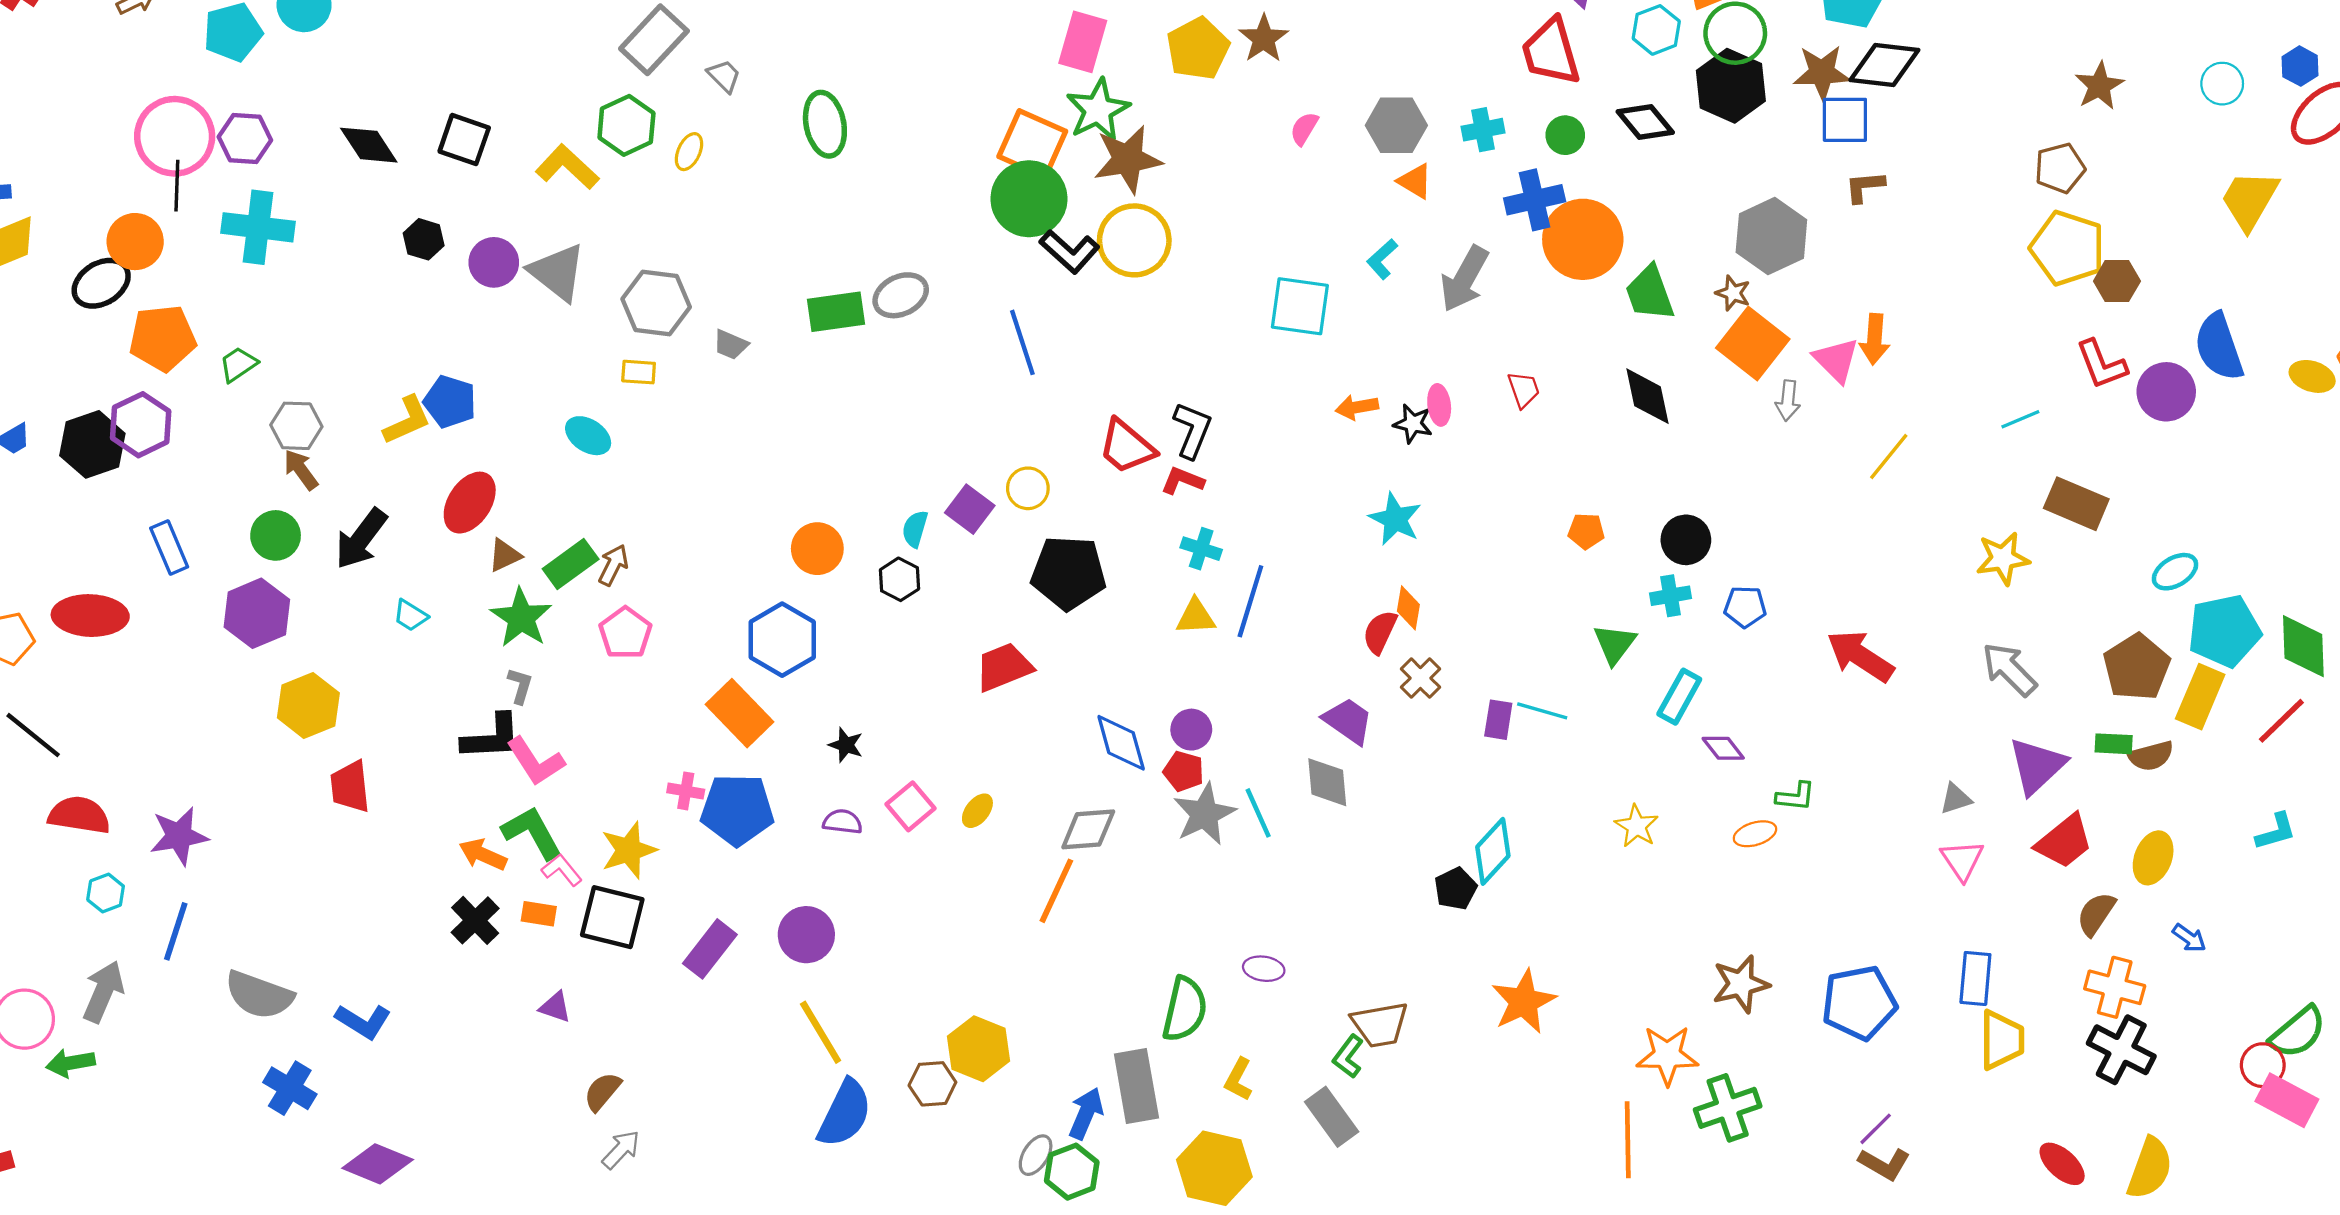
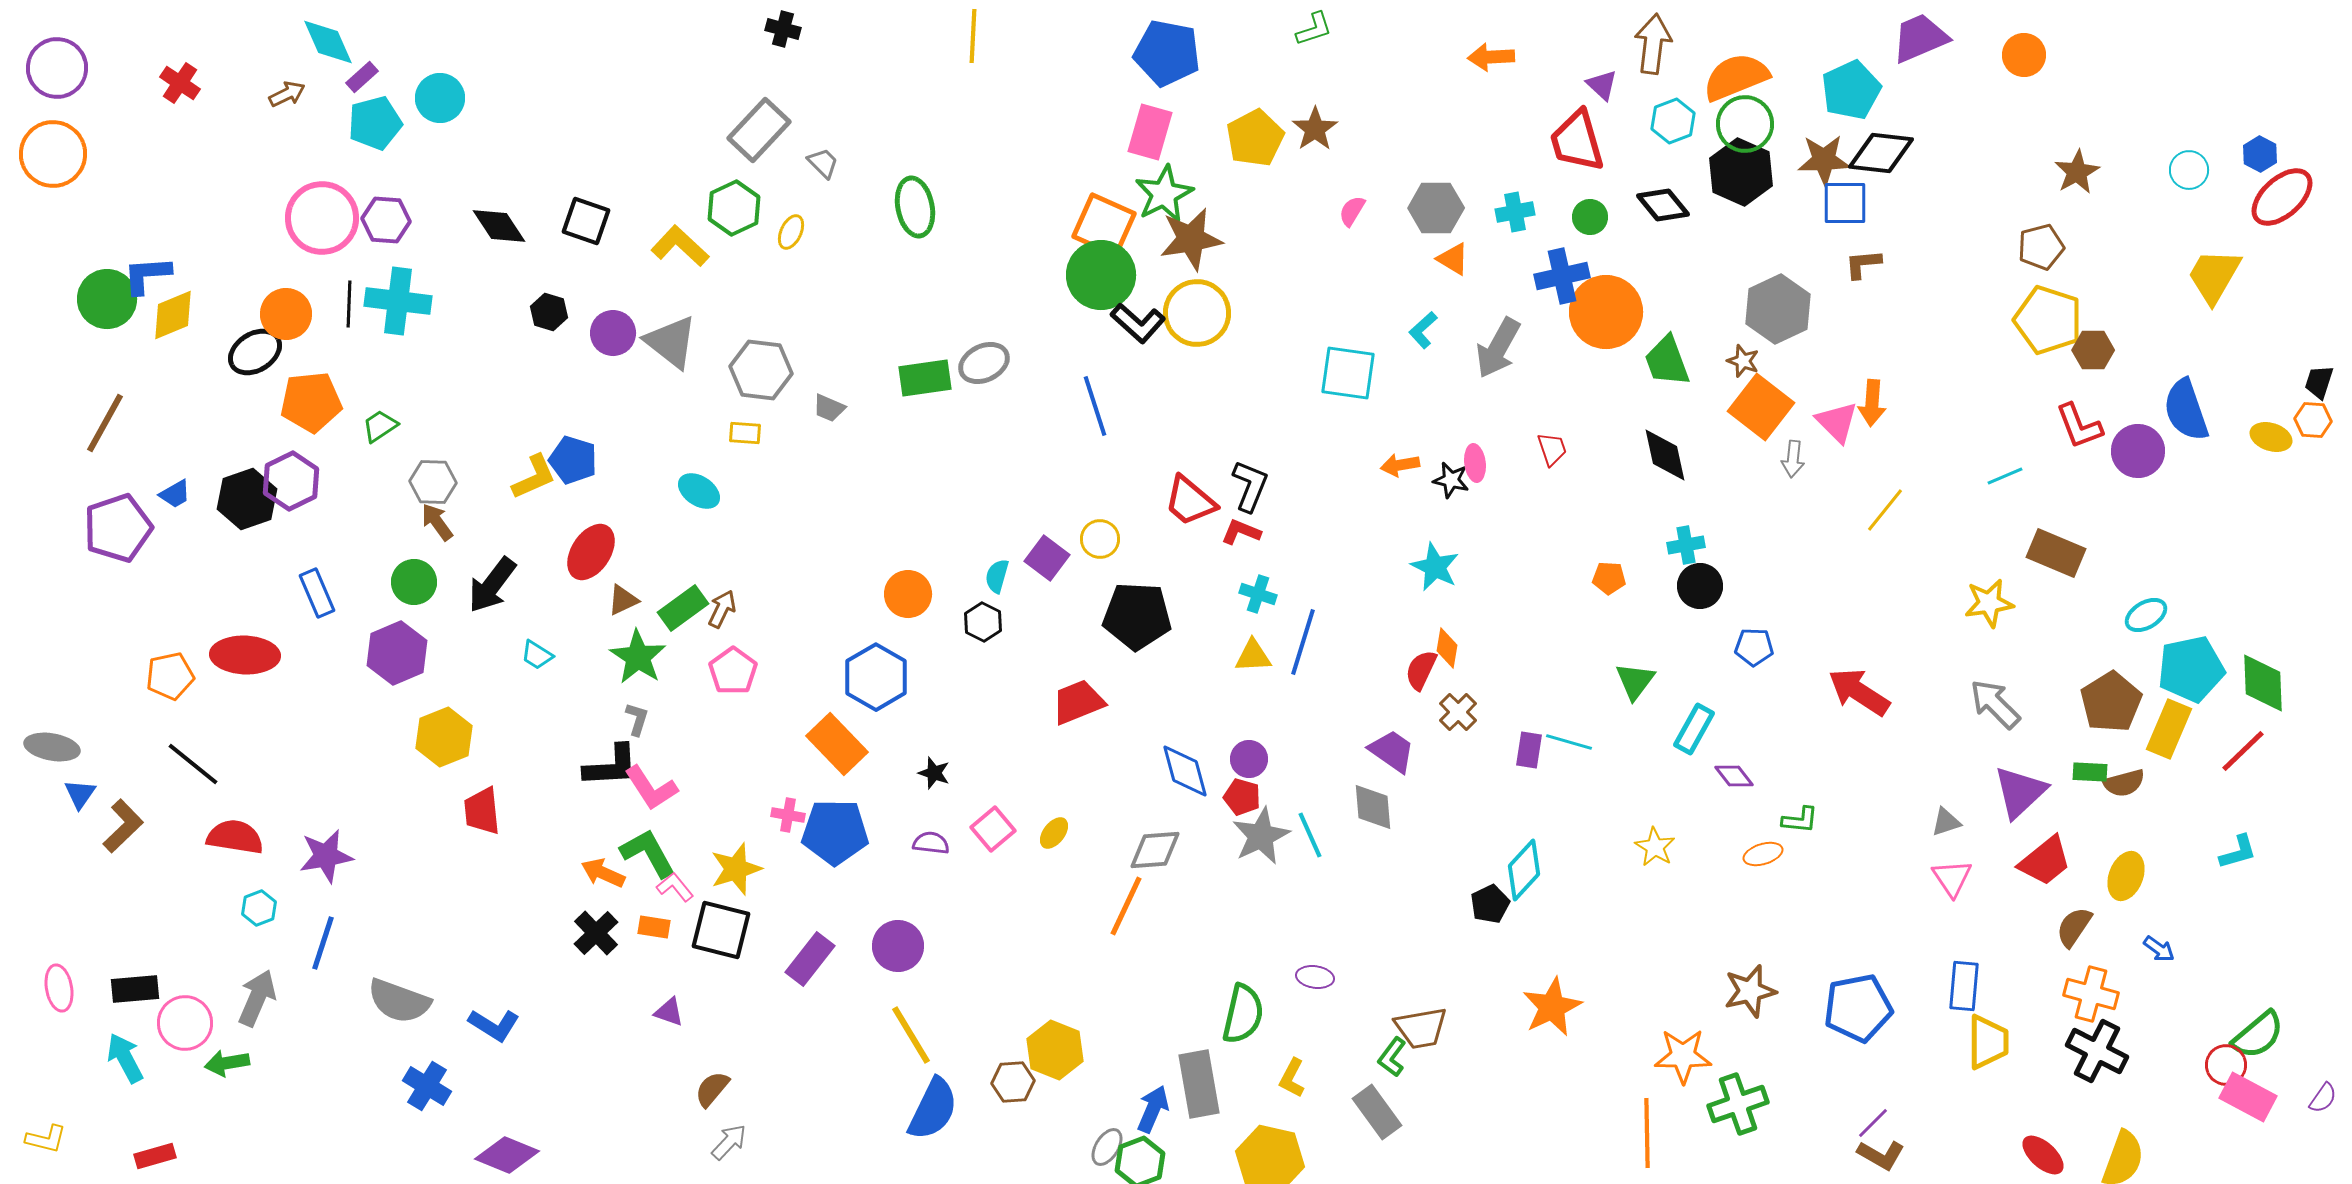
black line: (177, 186) -> (349, 304), moved
cyan cross: (1671, 596) -> (1686, 545), moved

